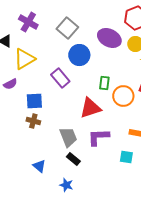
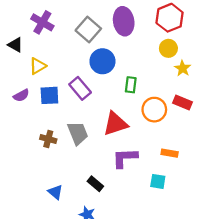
purple ellipse: (109, 38) -> (124, 21), moved, turned 55
yellow triangle: (24, 59) -> (38, 66), size x0.7
green rectangle: (104, 83) -> (131, 85), moved
blue square: (34, 101) -> (49, 95), moved
gray trapezoid: (68, 137) -> (78, 133), moved

